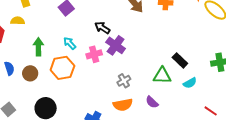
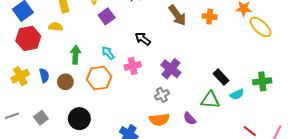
purple cross: (116, 45) -> (171, 69), moved
green triangle: (162, 76) -> (210, 100), moved
cyan semicircle: (190, 83) -> (237, 94), moved

